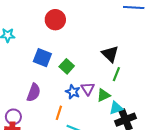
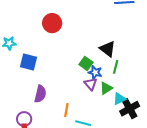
blue square: (42, 58) -> (29, 62), moved
green square: (67, 66) -> (86, 63), moved
blue star: (73, 92) -> (95, 72), moved

